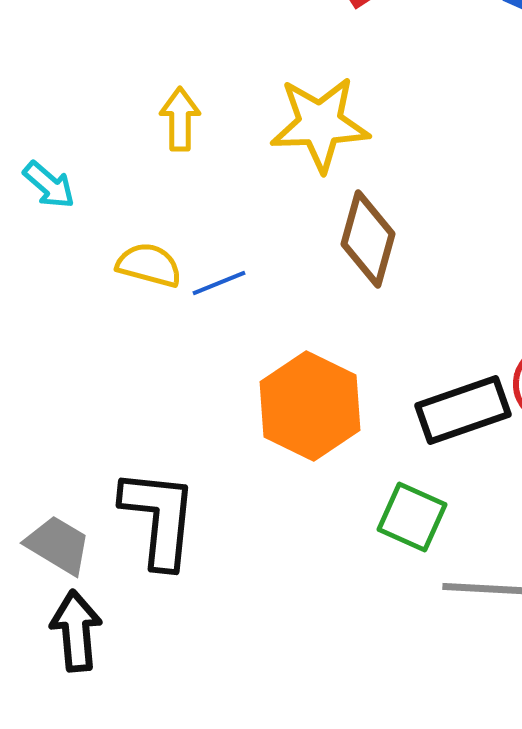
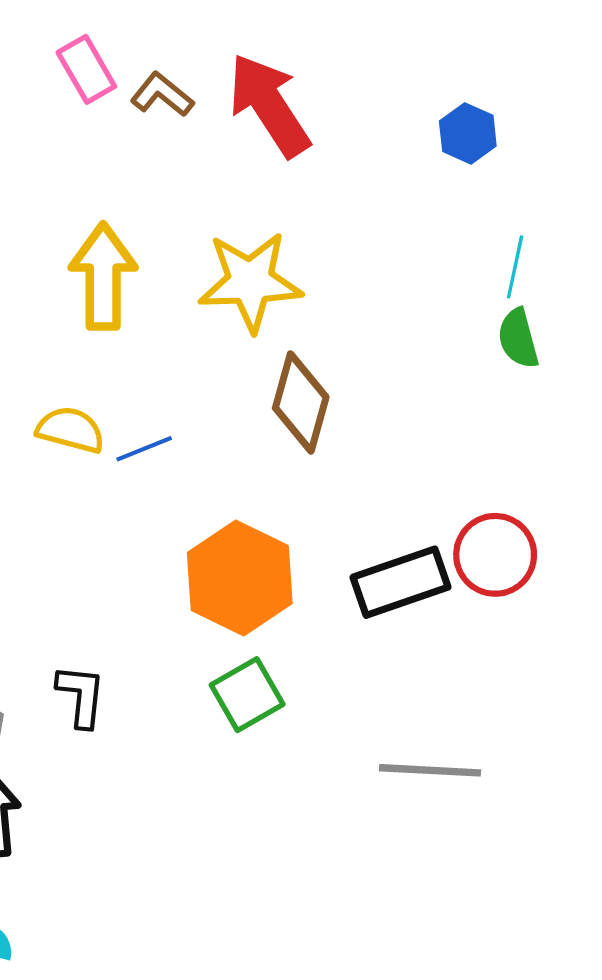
yellow arrow: (180, 119) -> (103, 276), size x1.6
green square: (412, 517) -> (247, 695), moved, turned 36
black L-shape: (159, 518) -> (81, 696), size x0.6

